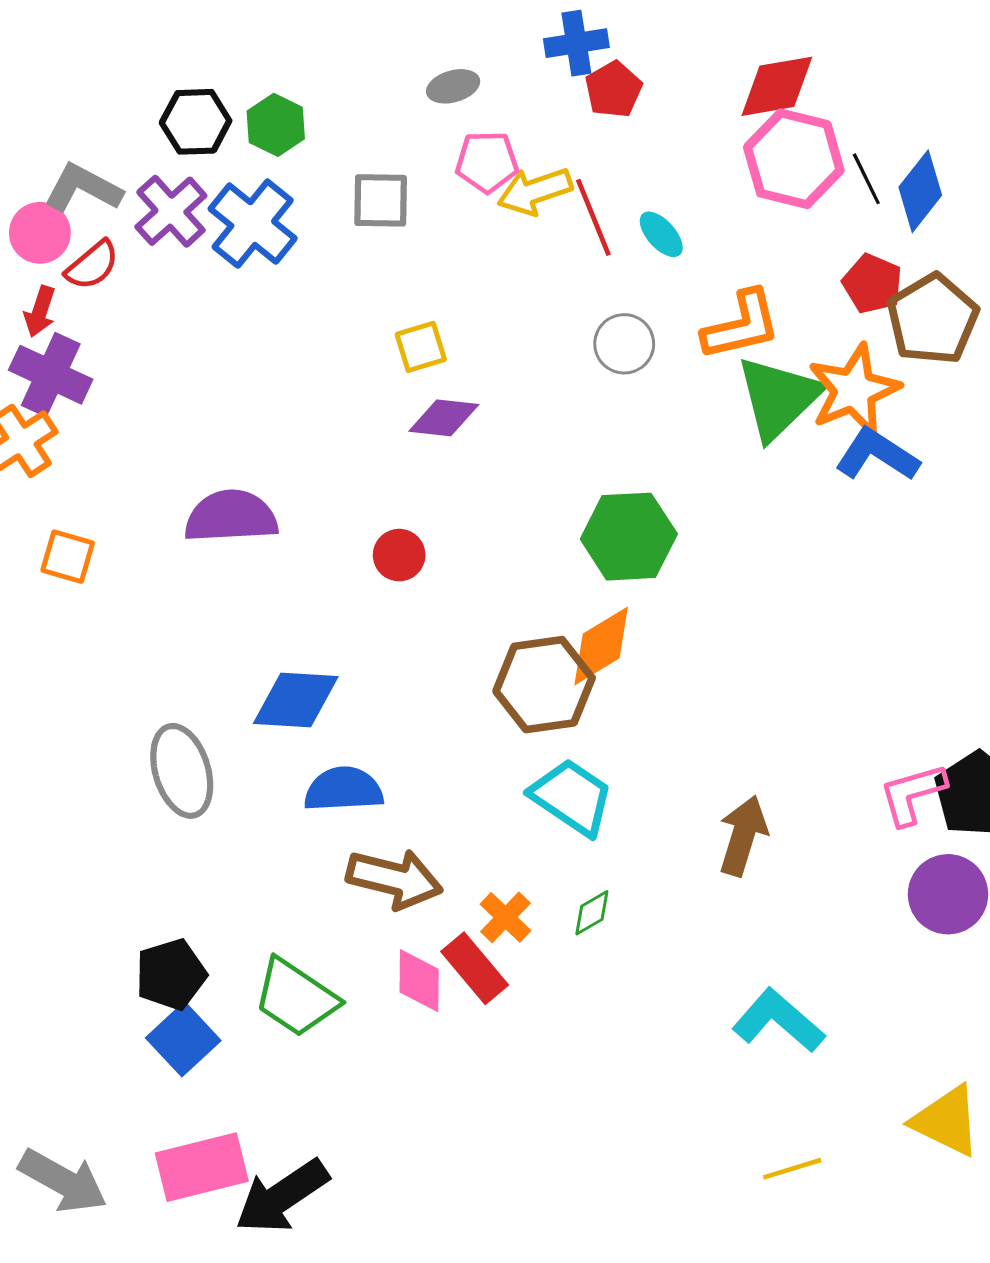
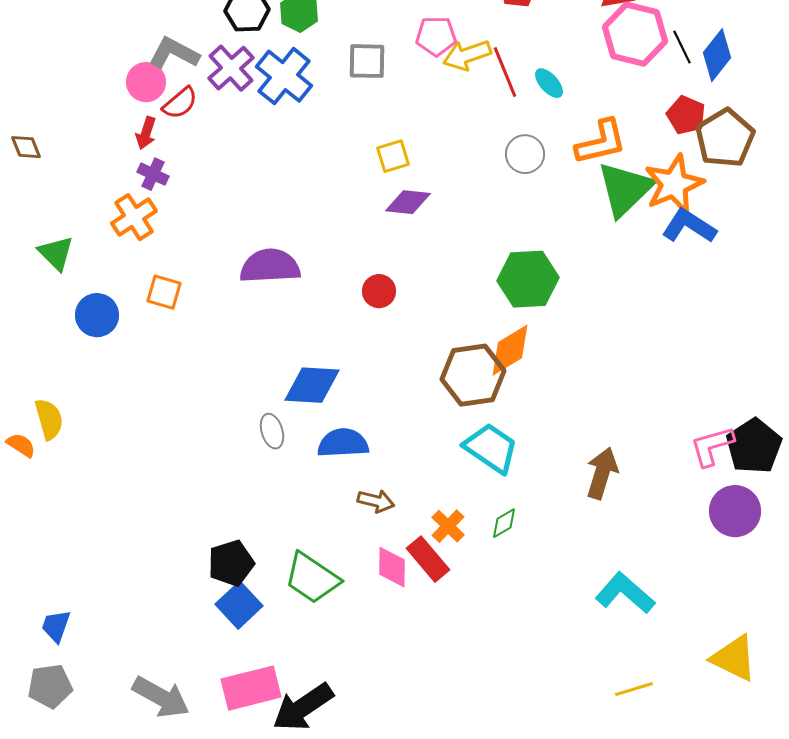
purple cross: (51, 375) -> (153, 174), size x0.6
gray ellipse: (182, 771) -> (272, 431), moved, size x0.6
brown arrow: (394, 879) -> (376, 501), size x0.6

